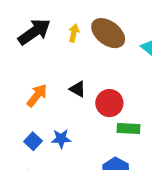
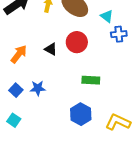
red circle: (109, 103) -> (77, 42), moved

